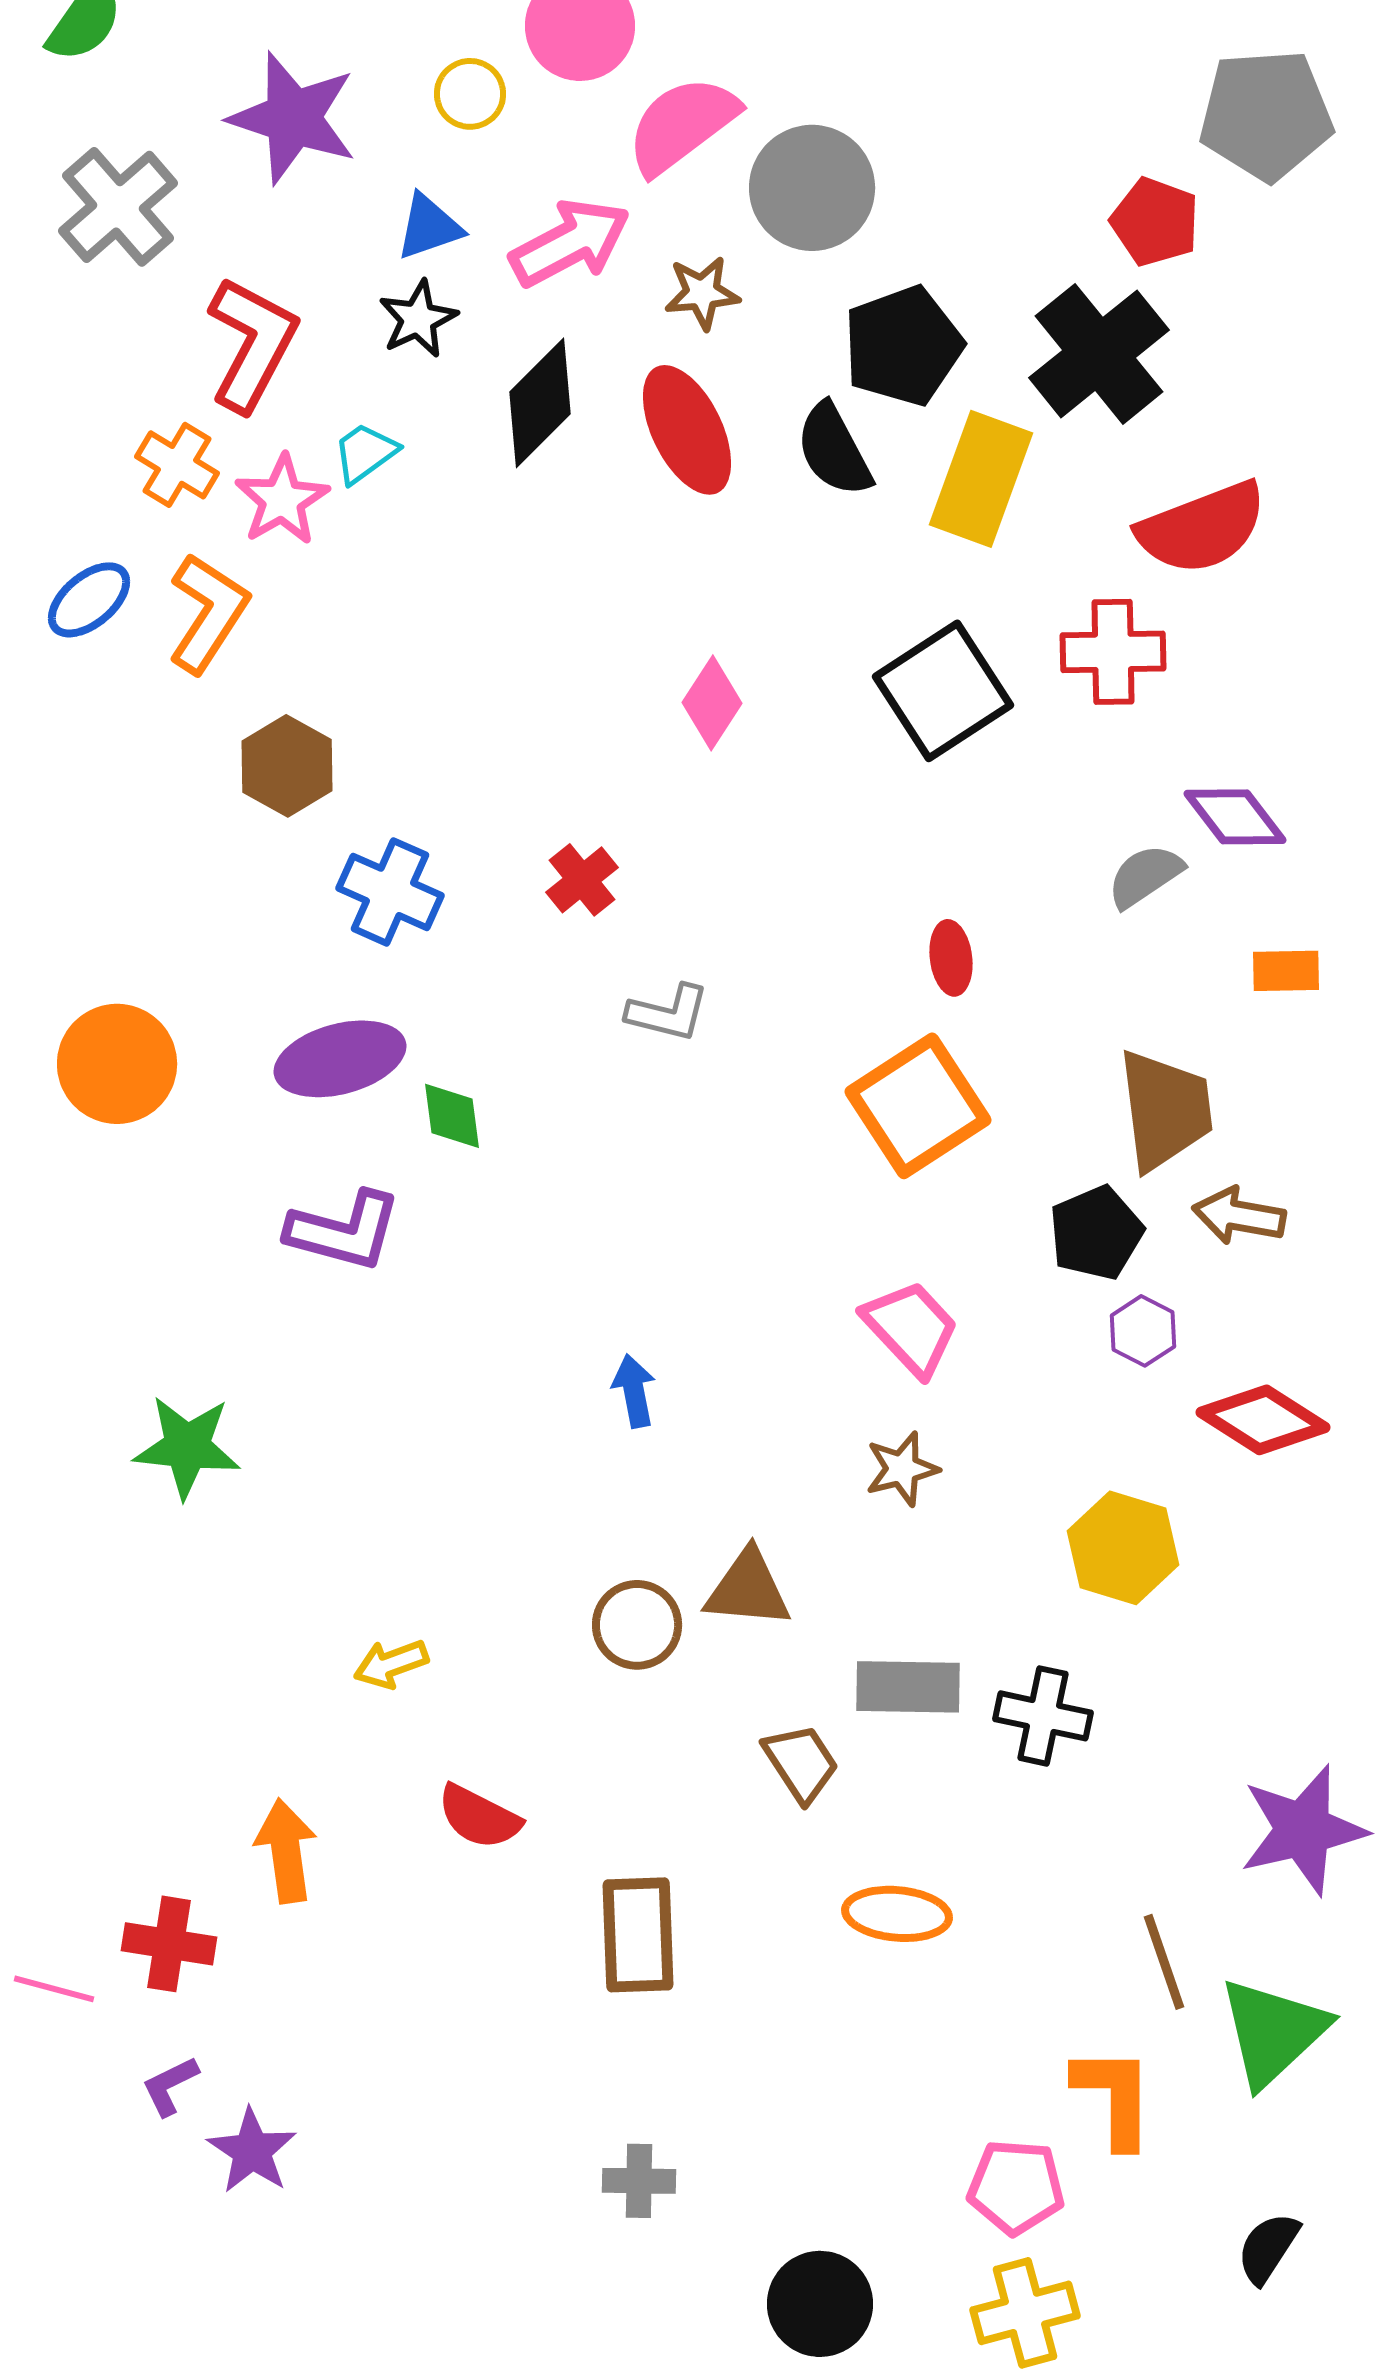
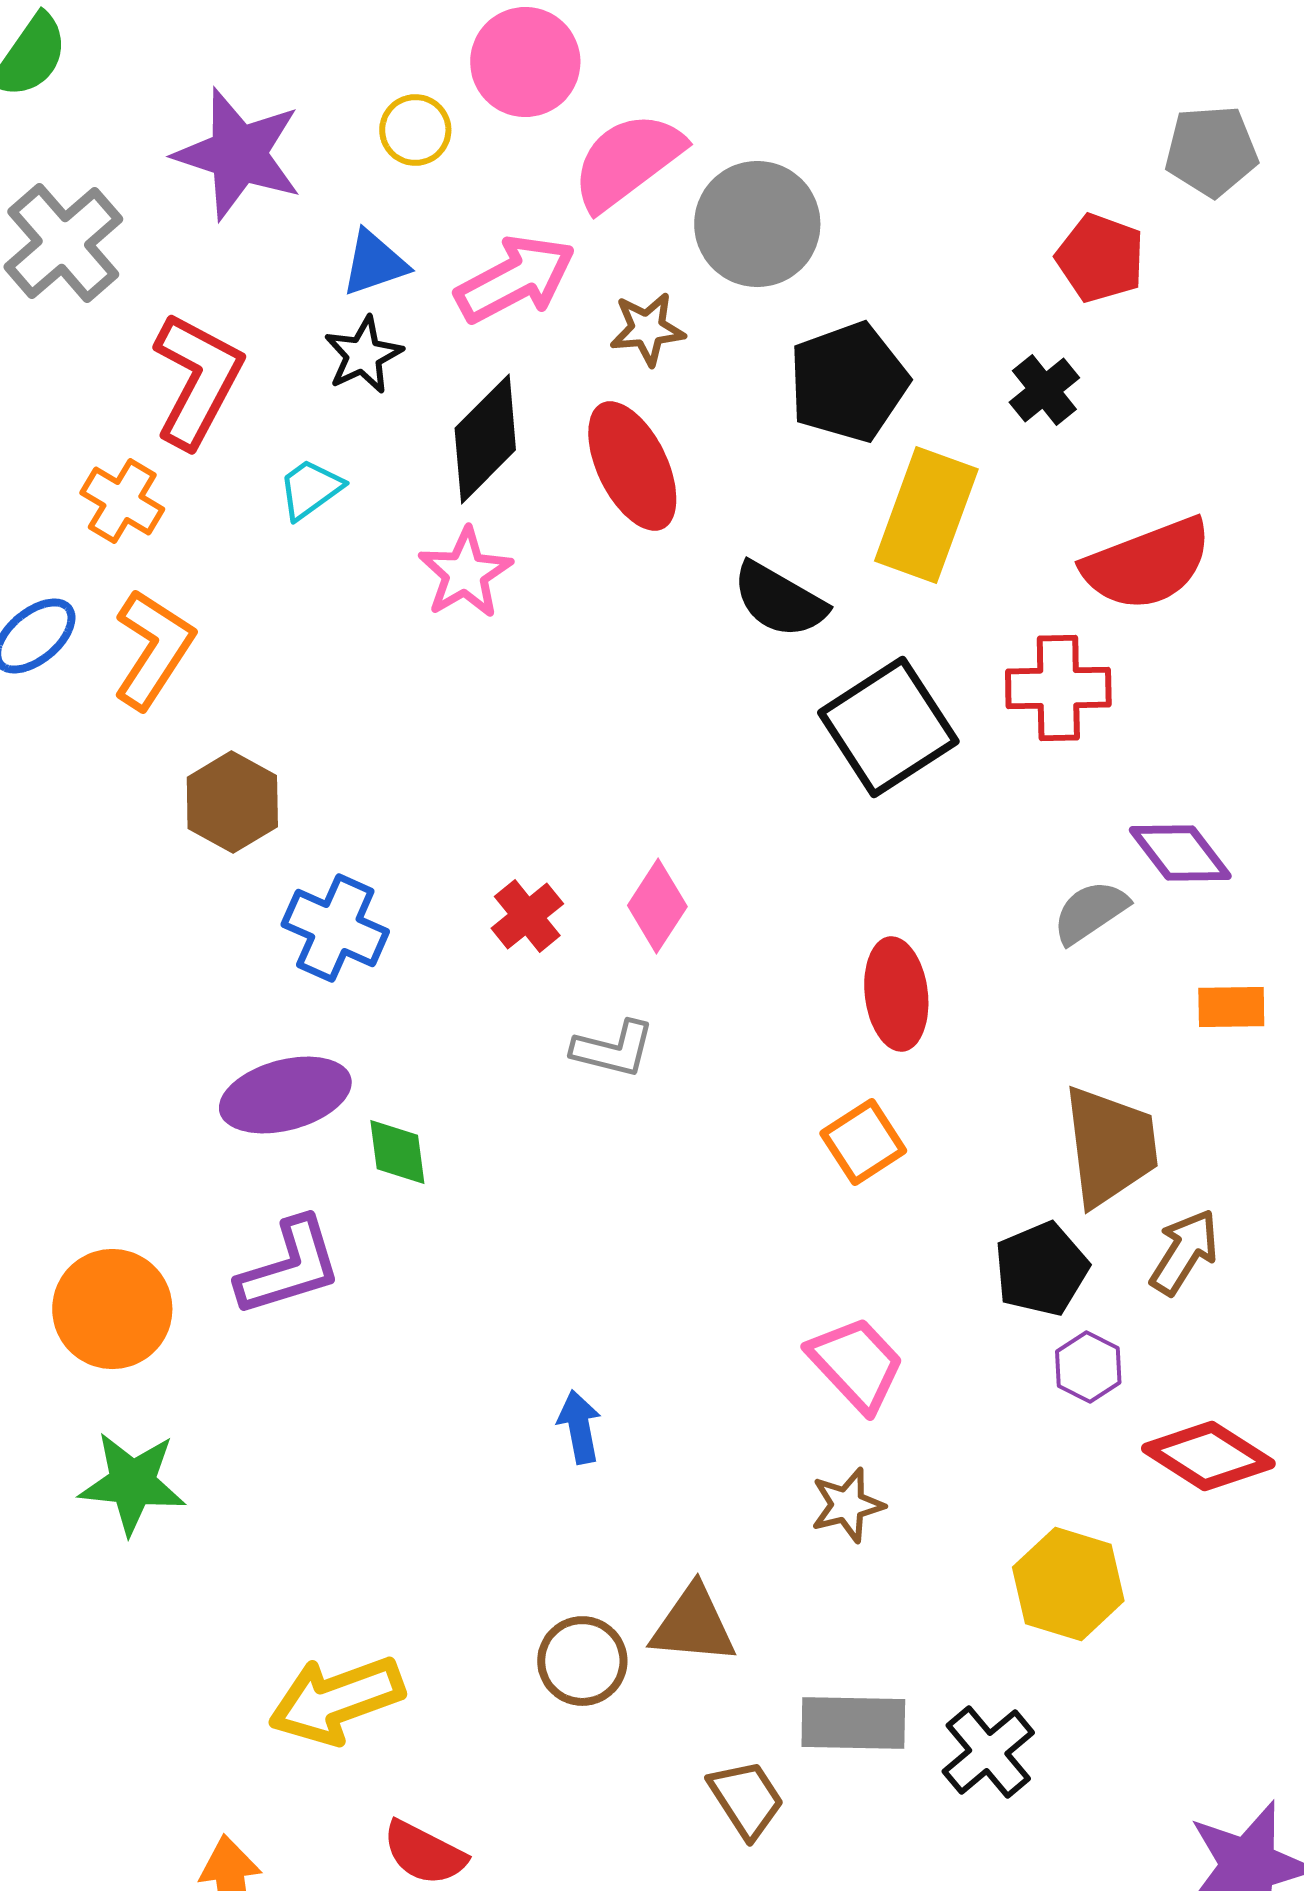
gray pentagon: (1266, 115) -> (1211, 151), size x0.7
black cross: (1099, 354) -> (1044, 390), size x0.5
black semicircle: (834, 450) -> (779, 600), moved, turned -32
pink star: (282, 500) -> (465, 573), moved
pink diamond: (712, 703) -> (657, 906), moved
red ellipse: (951, 958) -> (896, 994), size x1.5
orange circle: (117, 1064) -> (112, 1309), moved
orange square: (918, 1106) -> (863, 1142), size x0.6
brown arrow: (1239, 1216) -> (1184, 1252), turned 112
purple L-shape: (344, 1231) -> (289, 1267), turned -32
yellow arrow: (391, 1664) -> (336, 1700), size x1.8
black cross: (1043, 1716) -> (988, 1752), turned 38

